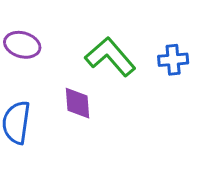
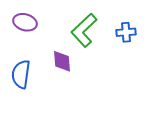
green L-shape: (110, 57) -> (84, 30), turned -92

